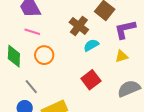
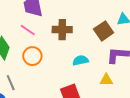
brown cross: (79, 26) -> (62, 30), moved, turned 36

